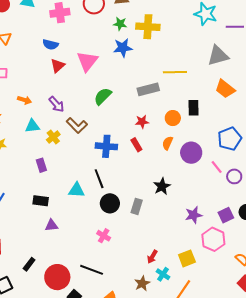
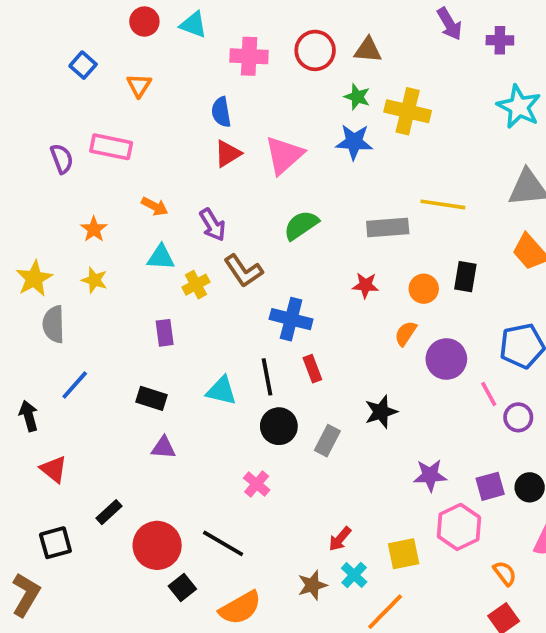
blue semicircle: (50, 44) -> (221, 112), turned 56
red rectangle: (136, 145) -> (312, 369), moved

